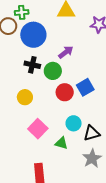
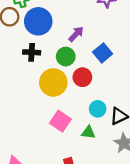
black cross: (32, 65) -> (32, 52), moved
blue square: (85, 87) -> (103, 53), moved
yellow circle: (25, 97) -> (53, 82), moved, size x1.6

